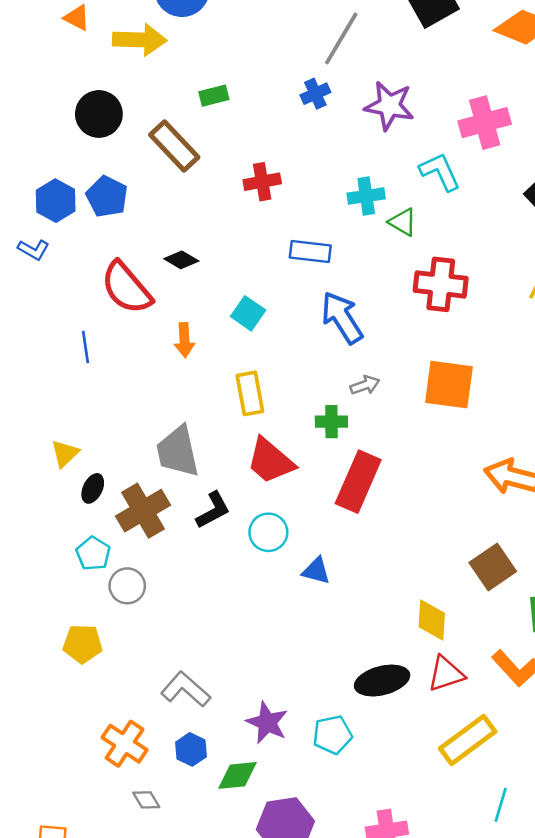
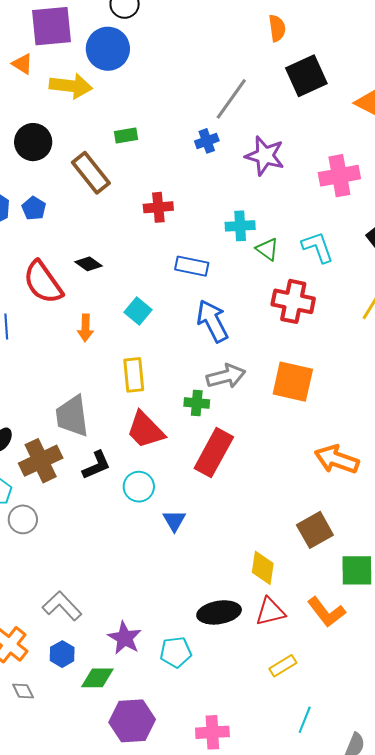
cyan L-shape: (440, 172) -> (318, 247), moved
blue pentagon: (107, 197) -> (34, 208), size x0.7
gray arrow: (365, 385) -> (226, 376), size x1.6
blue triangle: (316, 571) -> (174, 521), turned 40
yellow rectangle: (468, 740) -> (283, 666), size x0.6

